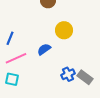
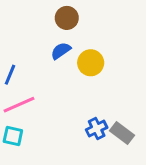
blue semicircle: (44, 49) -> (61, 51), moved

